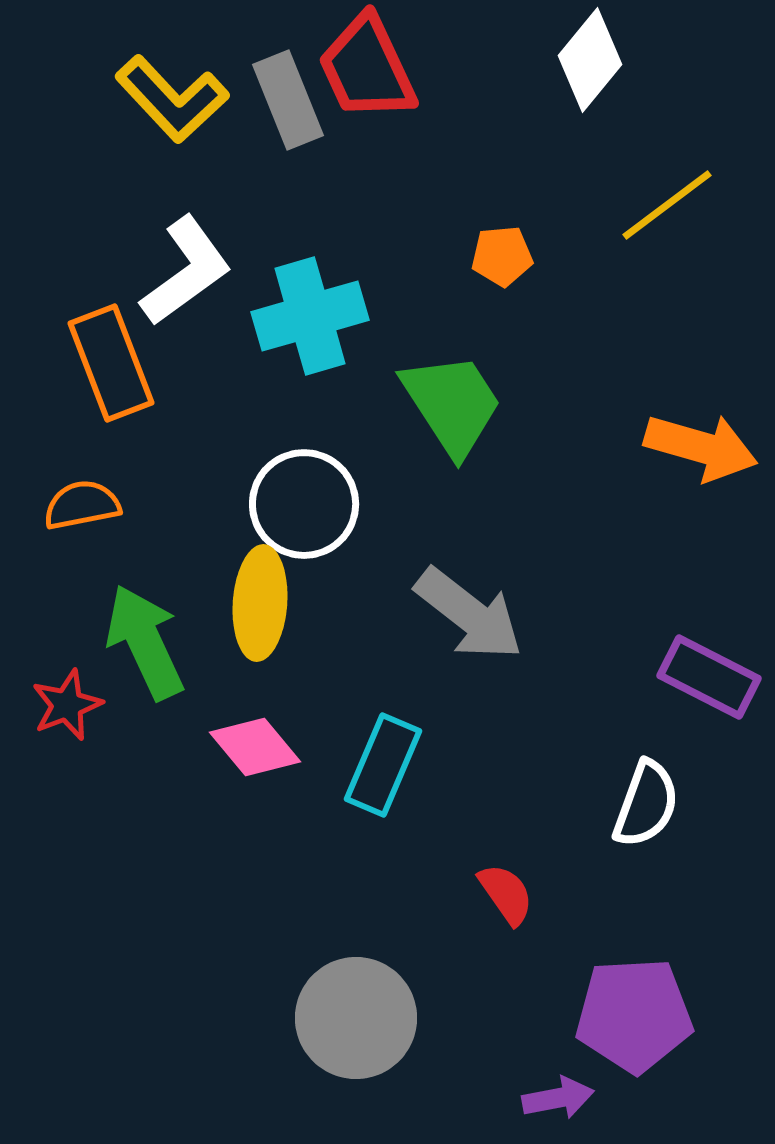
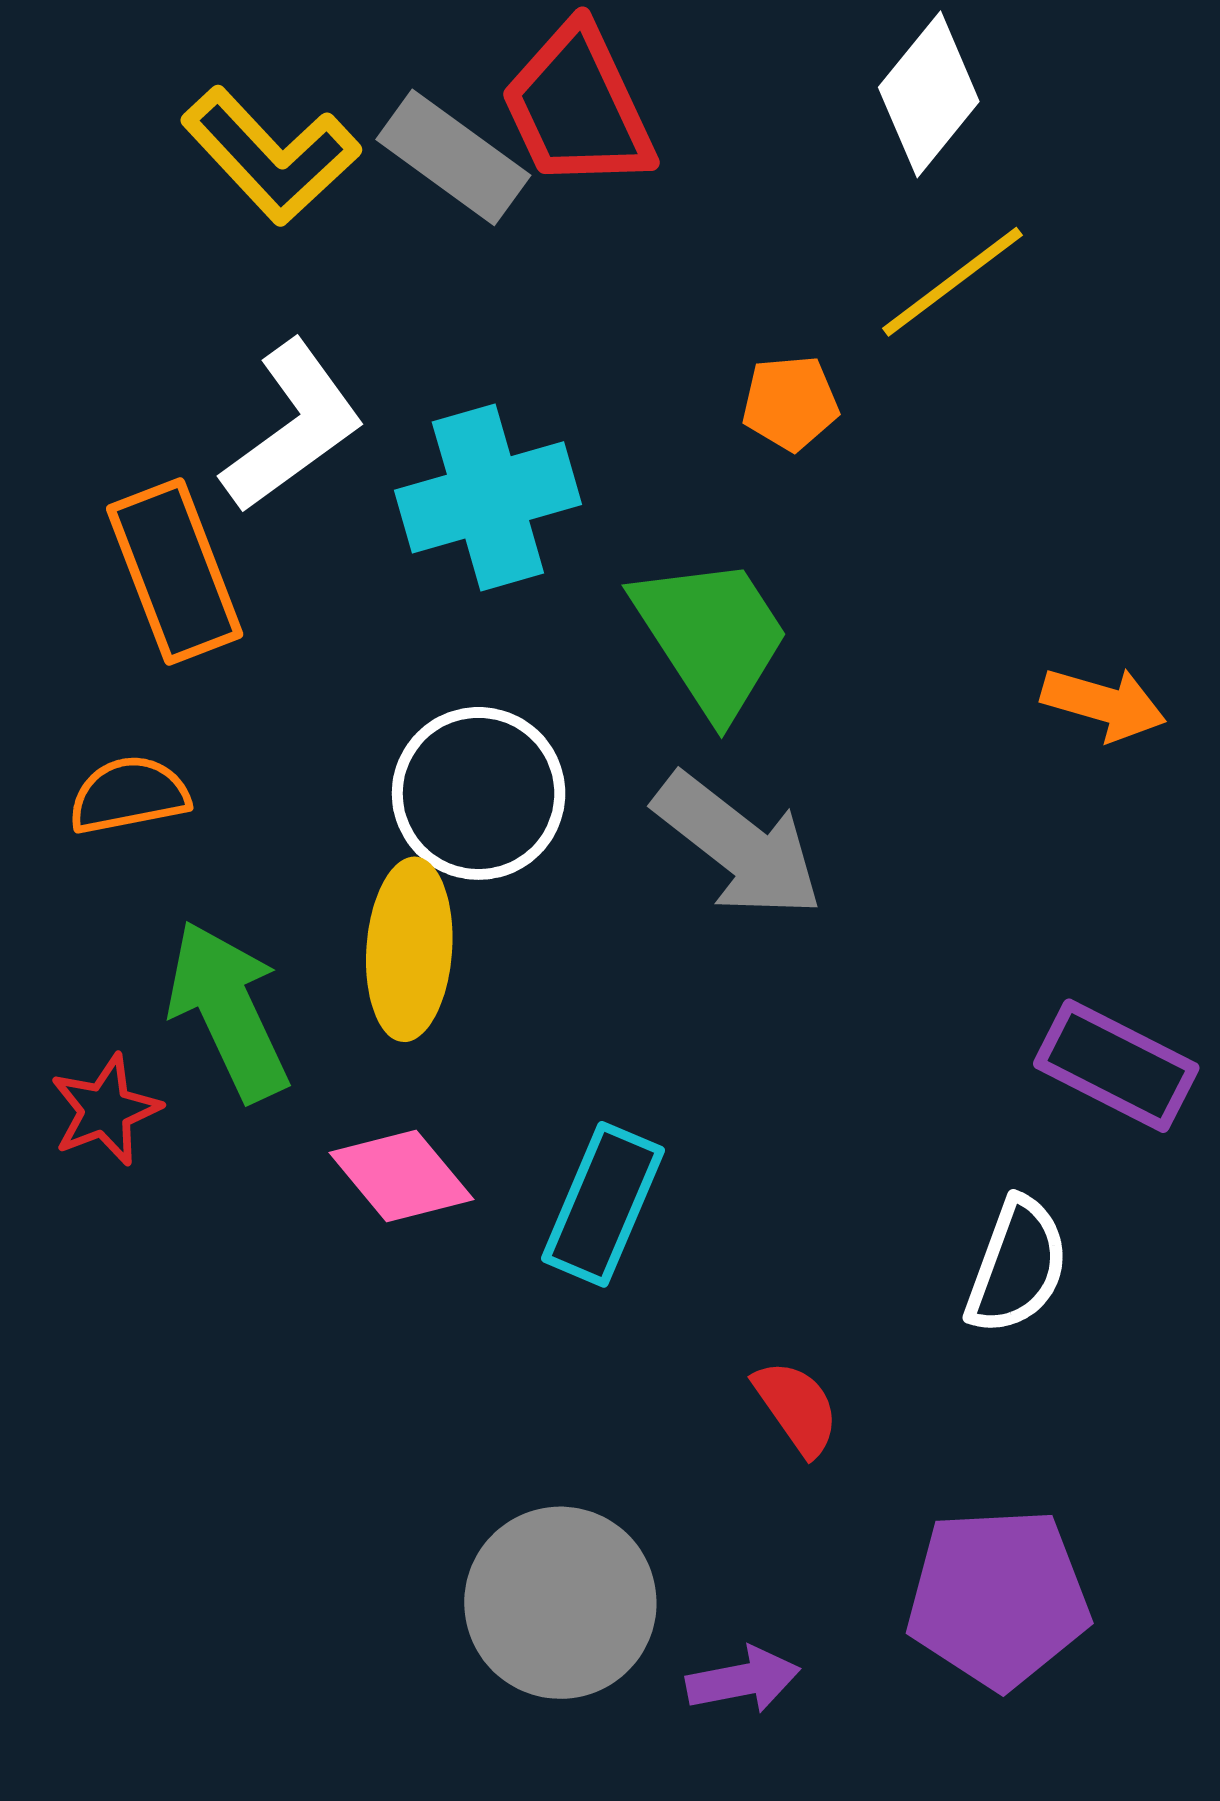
gray rectangle: (288, 100) -> (453, 157), turned -32
yellow line: (667, 205) -> (952, 282), moved
orange arrow: (701, 447) -> (1104, 704), size x0.7
gray arrow: (469, 614) -> (738, 845), moved
purple arrow: (558, 1098) -> (743, 1680), moved

